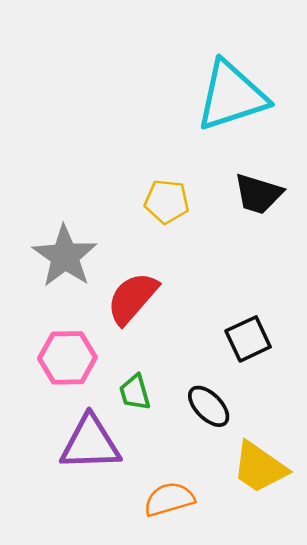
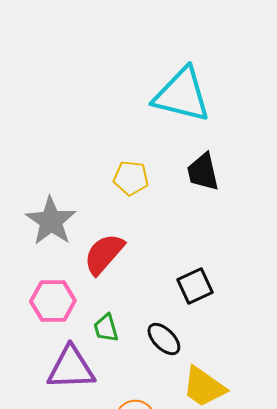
cyan triangle: (232, 96) -> (182, 95), turned 32
black trapezoid: (258, 194) -> (203, 172), turned 60

